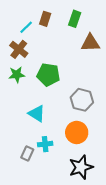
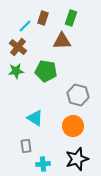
brown triangle: (90, 43) -> (62, 41), moved
cyan triangle: (37, 114) -> (35, 118), moved
cyan cross: (45, 144) -> (43, 164), moved
gray rectangle: (27, 154) -> (26, 146), turned -32

